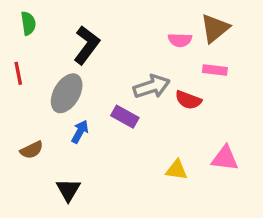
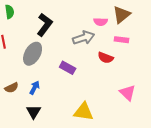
gray arrow: (152, 87) -> (84, 38), moved
blue arrow: (80, 132) -> (35, 88), moved
pink triangle: (225, 158) -> (128, 93), turned 36
yellow triangle: (177, 170) -> (84, 112), moved, size x1.5

